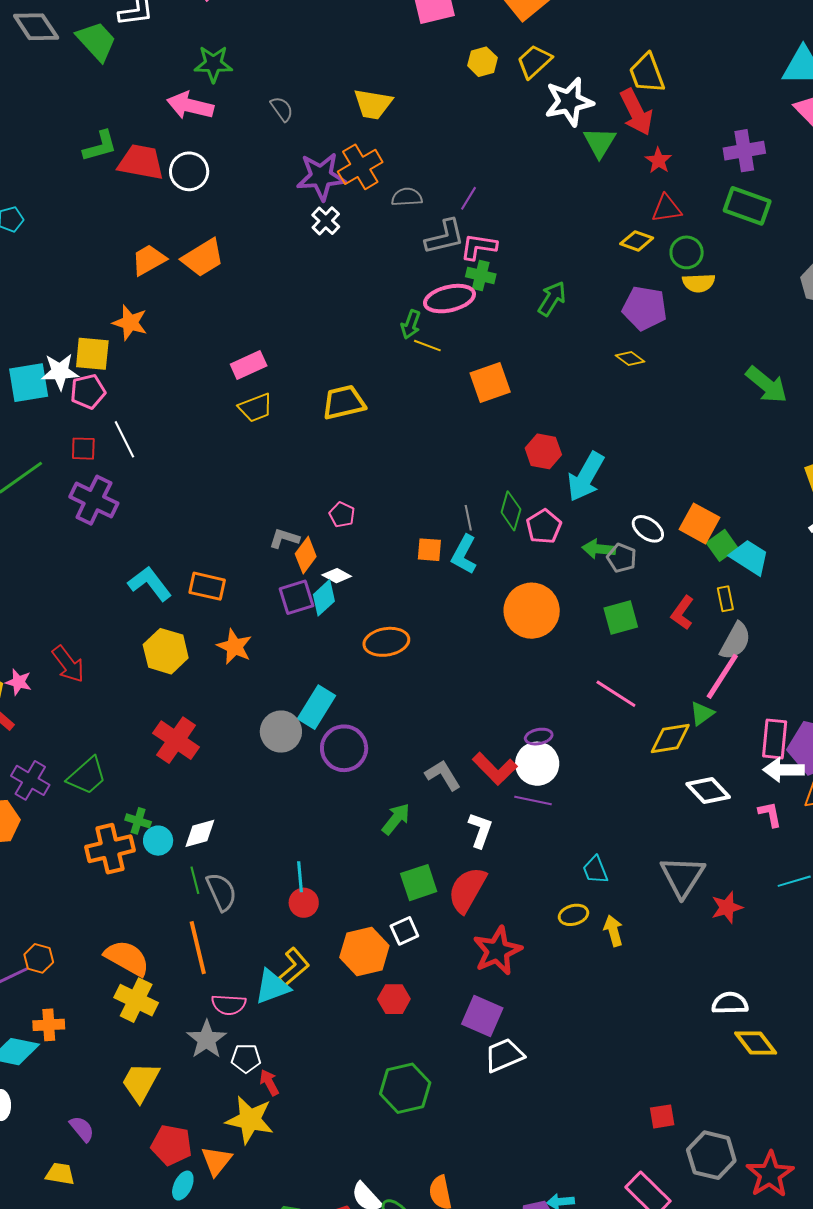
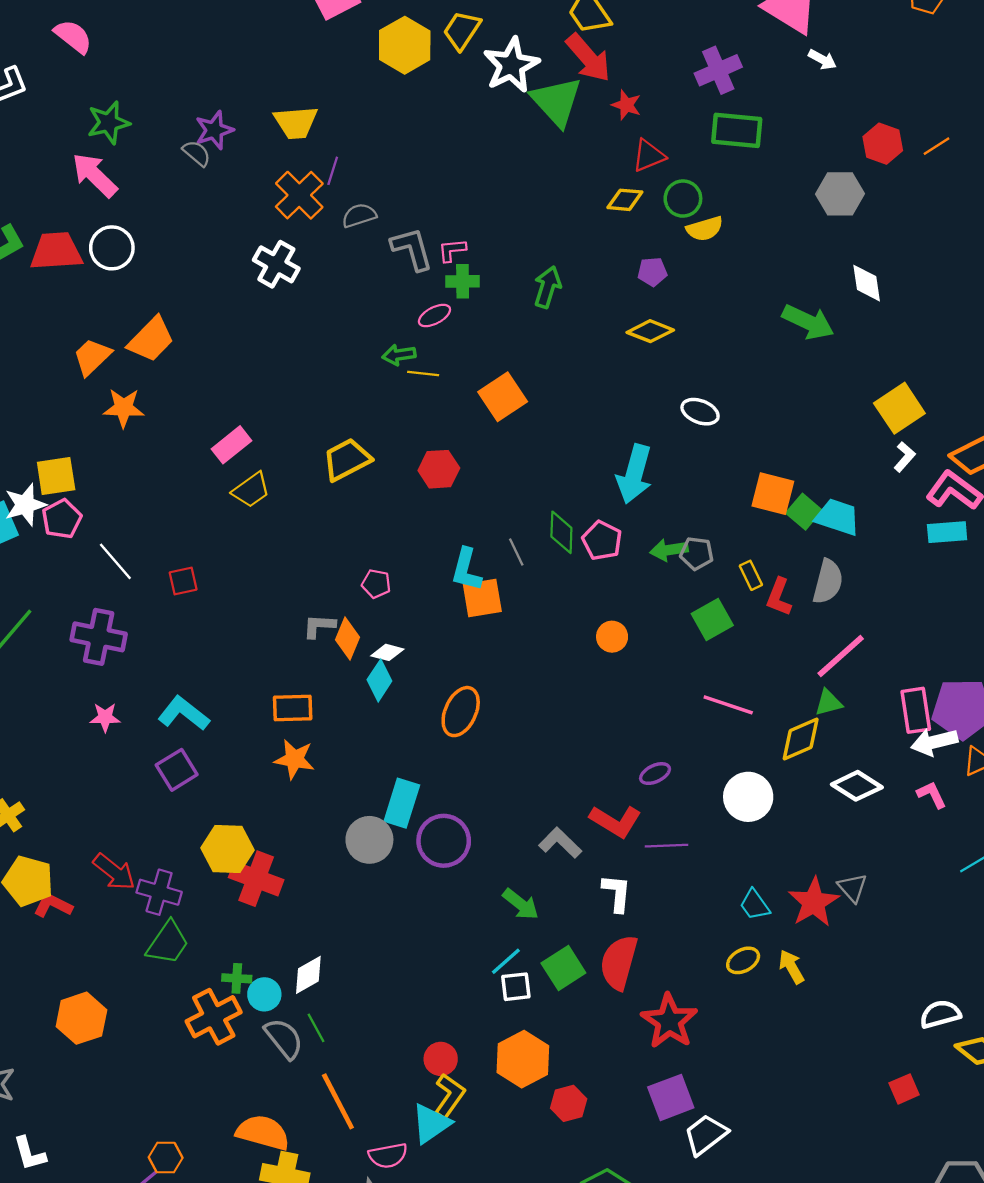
yellow hexagon: (482, 62) -> (405, 45), size x1.6
pink arrow: (190, 106) -> (95, 175), turned 45
green triangle: (600, 142) -> (556, 101), size x1.4
purple star: (321, 176) -> (214, 130), moved, size x0.7
purple line: (468, 198) -> (333, 171), moved
white cross: (326, 221) -> (276, 264), size x1.4
gray L-shape: (445, 237) -> (412, 249), turned -78
pink L-shape: (479, 247) -> (452, 250), size x0.7
pink ellipse: (450, 299) -> (434, 315), size x0.6
purple pentagon: (645, 308) -> (652, 272), size x0.6
orange star: (130, 323) -> (124, 408), moved
green arrow: (411, 324) -> (399, 355), turned 76
yellow diamond: (630, 359) -> (650, 331), size x1.4
red square: (83, 449) -> (183, 581), moved
red hexagon: (543, 451) -> (439, 469), moved
white ellipse: (648, 529) -> (700, 412), moved
orange square: (429, 550) -> (482, 598), size x1.4
cyan L-shape: (464, 555) -> (466, 570), moved
orange rectangle: (207, 586) -> (293, 708), moved
purple square: (297, 597) -> (177, 770), moved
yellow rectangle: (725, 599) -> (751, 575), moved
orange circle: (532, 611) -> (612, 637), size x0.5
gray semicircle: (735, 641) -> (828, 582), moved
orange ellipse: (386, 642) -> (461, 712), turned -42
yellow hexagon: (166, 651) -> (228, 849), moved
red arrow: (68, 664) -> (114, 872), moved
pink line: (722, 676) -> (841, 656), turned 30
pink star: (19, 682) -> (105, 717), moved
green triangle: (702, 713) -> (828, 703), turned 36
white circle: (537, 764) -> (748, 797), moved
purple cross: (30, 780) -> (159, 892), moved
green arrow: (396, 819) -> (521, 904), turned 104
gray triangle: (682, 876) -> (852, 888), size x0.6
cyan line: (300, 877) -> (506, 961), moved, turned 68
gray semicircle: (221, 892) -> (284, 1038), moved
red circle: (304, 903) -> (441, 1059), moved
red star: (727, 907) -> (814, 902), moved, size x1.4
white square: (404, 931) -> (516, 987), moved, turned 32
purple square: (482, 1016) -> (671, 1097), turned -30
red square: (662, 1116) -> (904, 1089), moved

